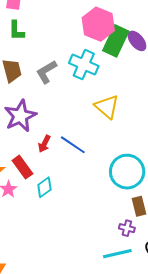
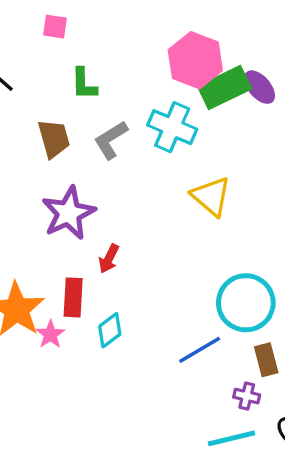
green L-shape: (16, 31) -> (84, 84), moved
green rectangle: (116, 41) -> (225, 87), turned 40
blue line: (73, 145) -> (200, 350), moved, turned -64
red rectangle: (22, 167) -> (73, 297), turned 40

